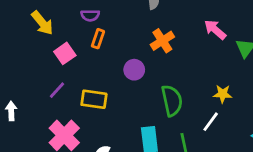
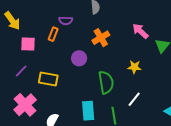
purple semicircle: (90, 15) -> (66, 21), moved
pink square: (65, 53) -> (28, 44), turned 35
yellow star: (223, 94) -> (134, 67), moved

